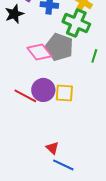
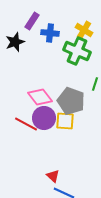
gray pentagon: (59, 47) -> (71, 101), moved
pink diamond: (39, 52) -> (40, 97), moved

